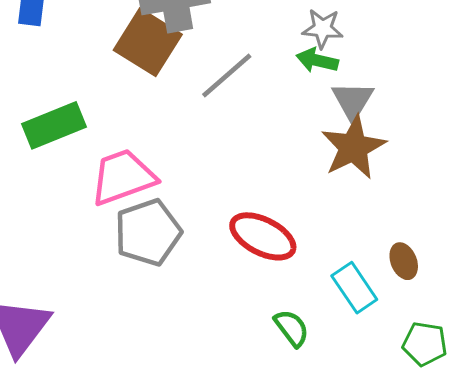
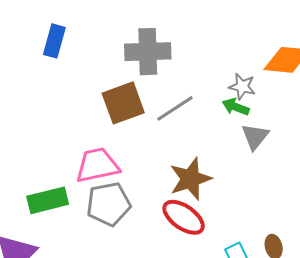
brown square: (148, 42) -> (123, 103), moved, turned 30
green rectangle: (54, 125) -> (48, 200), moved
brown star: (353, 147) -> (190, 179), moved

